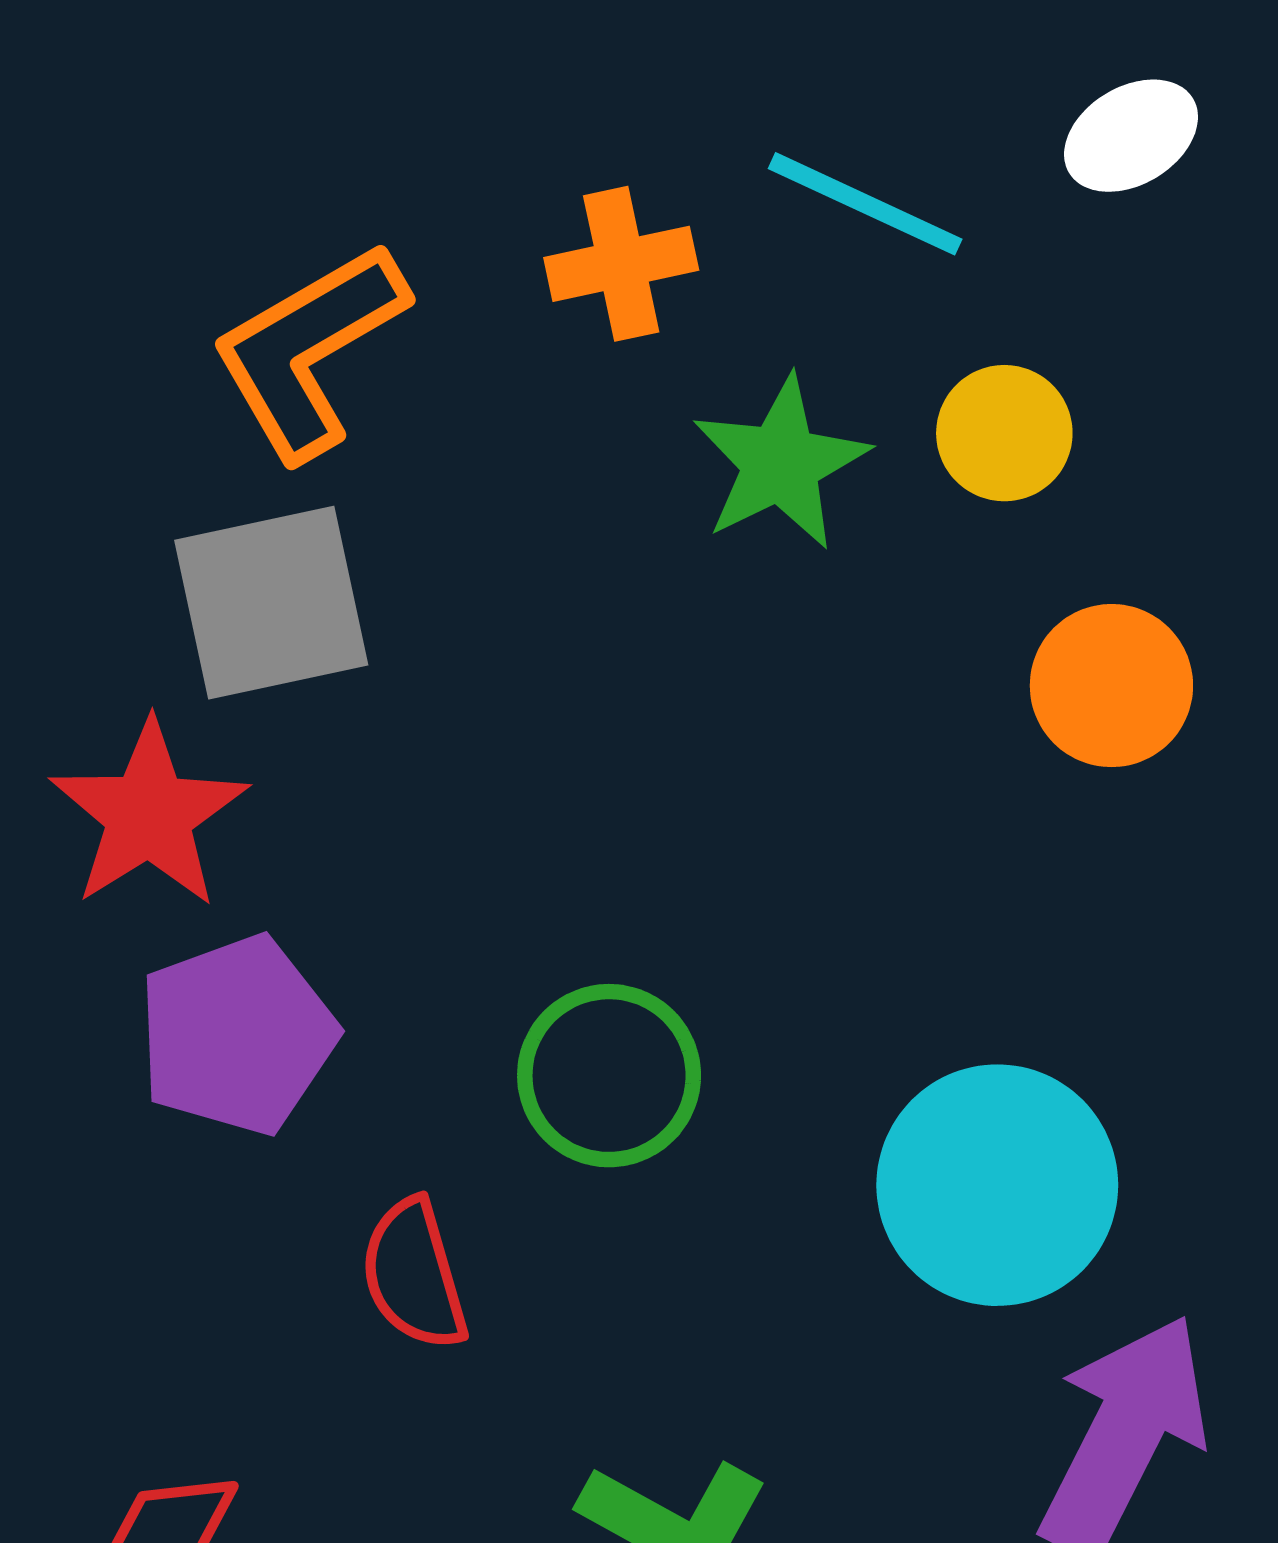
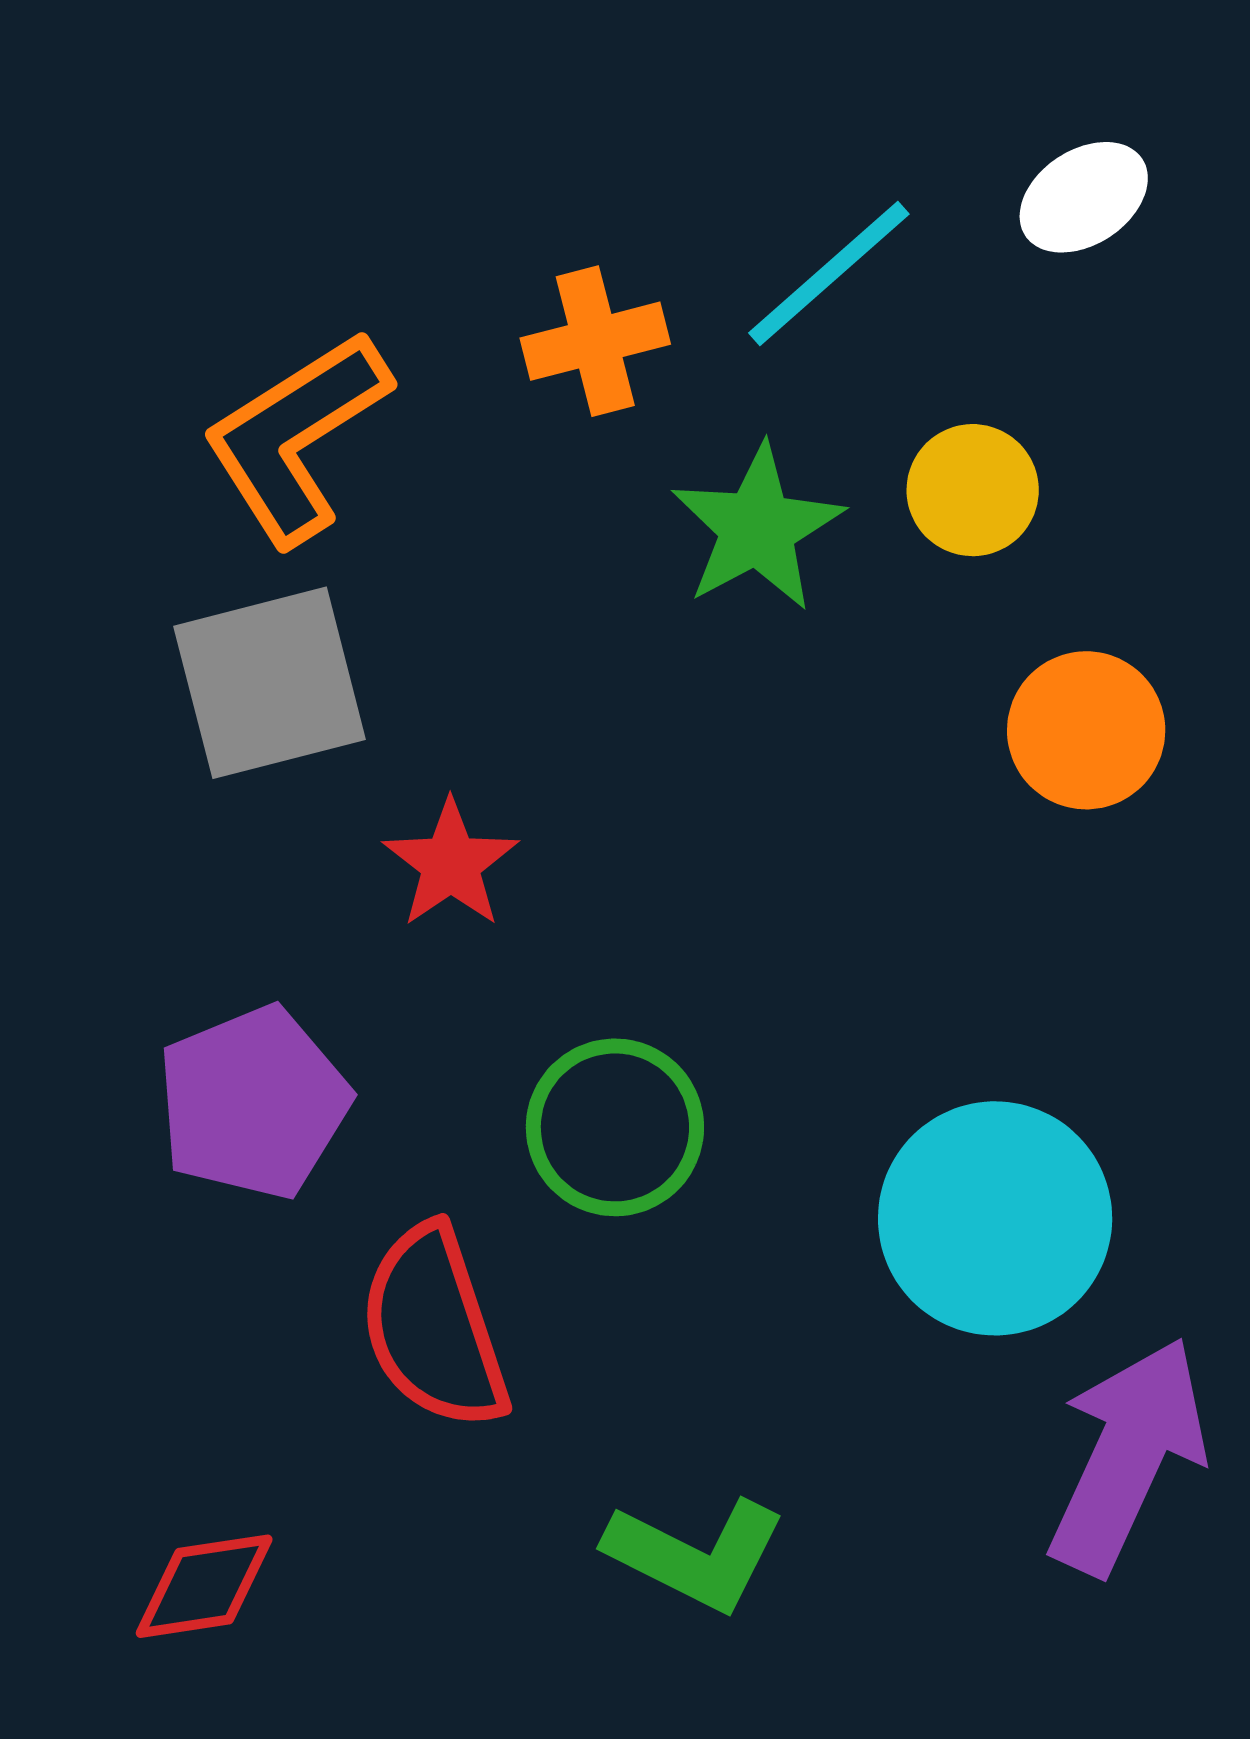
cyan line: (865, 204) -> (829, 274), turned -64
red star: (149, 815) -> (451, 864), moved, size x0.7
red semicircle: (414, 1274) -> (434, 1328), size x1.4

